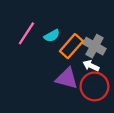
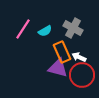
orange rectangle: (71, 46) -> (62, 52), moved, turned -65
gray cross: (94, 46) -> (73, 28), moved

